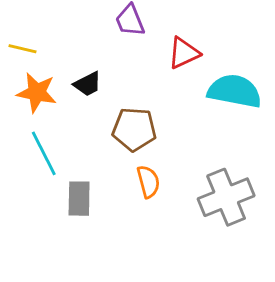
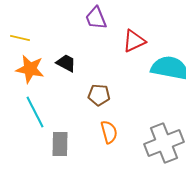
black trapezoid: (88, 84) -> (66, 63), turned -125
brown pentagon: (134, 129) -> (99, 95), size x0.7

